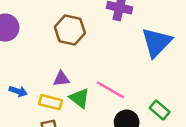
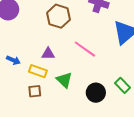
pink line: (110, 90) -> (85, 49), moved
green triangle: (79, 98) -> (64, 80), moved

